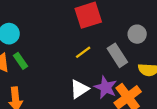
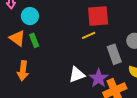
yellow line: (83, 52) -> (89, 35), moved

